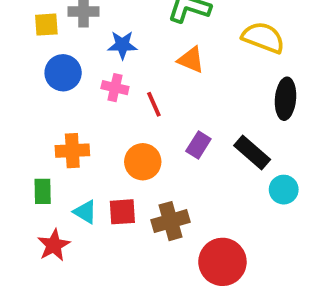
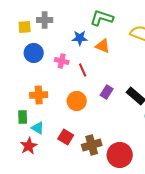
blue star: (122, 45) -> (80, 38), moved
cyan triangle: (85, 212) -> (38, 128), moved
red square: (122, 212) -> (66, 137), moved, turned 35
brown cross: (171, 221) -> (92, 145), moved

